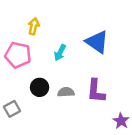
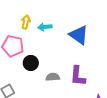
cyan arrow: (60, 53) -> (45, 27), moved, turned 56
black circle: (40, 87) -> (31, 63), moved

